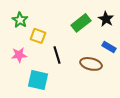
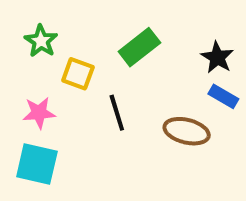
black star: (106, 19) -> (217, 57), moved
green rectangle: (81, 23) -> (139, 47), moved
cyan square: (38, 80) -> (37, 164), moved

